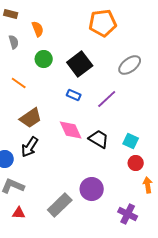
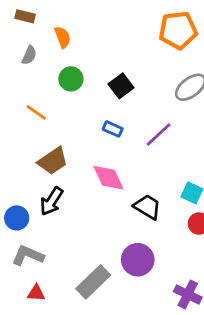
orange pentagon: (103, 23) -> (178, 30), moved
gray semicircle: (14, 42) -> (29, 55), turned 40
black square: (80, 64) -> (121, 86), size x0.7
black trapezoid: (99, 139) -> (147, 207), moved

